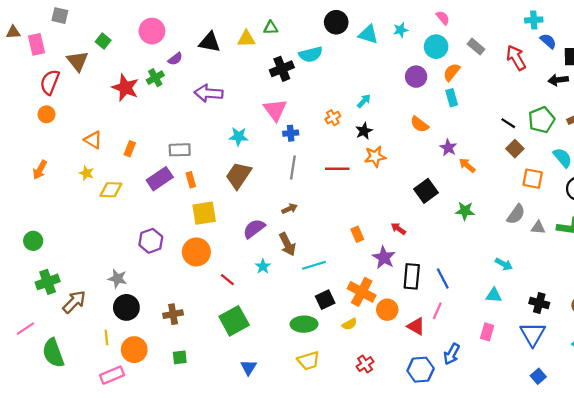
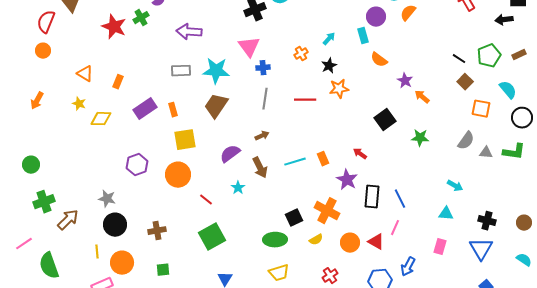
cyan rectangle: (452, 98) -> (363, 36), moved
cyan star: (239, 137) -> (216, 71), size x1.5
gray rectangle: (180, 150) -> (181, 71), moved
cyan line: (314, 265) -> (295, 162), moved
orange circle: (387, 310) -> (350, 243), moved

